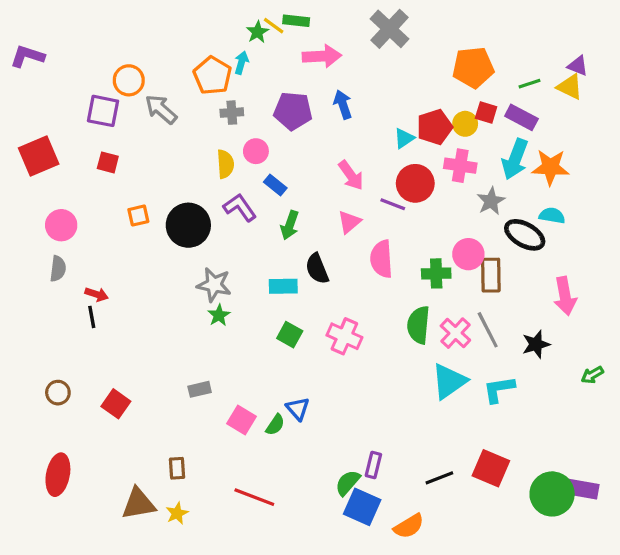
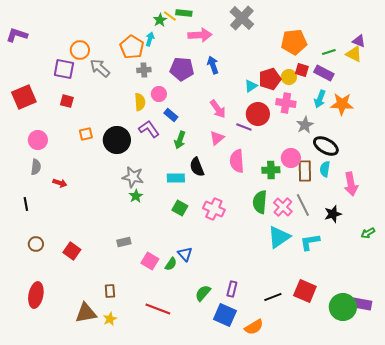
cyan arrow: (515, 159) -> (320, 99), size x0.7
cyan semicircle: (552, 216) -> (325, 169), moved, turned -91
black line: (92, 317) -> (26, 204), moved
green semicircle: (348, 483) -> (203, 293), moved

